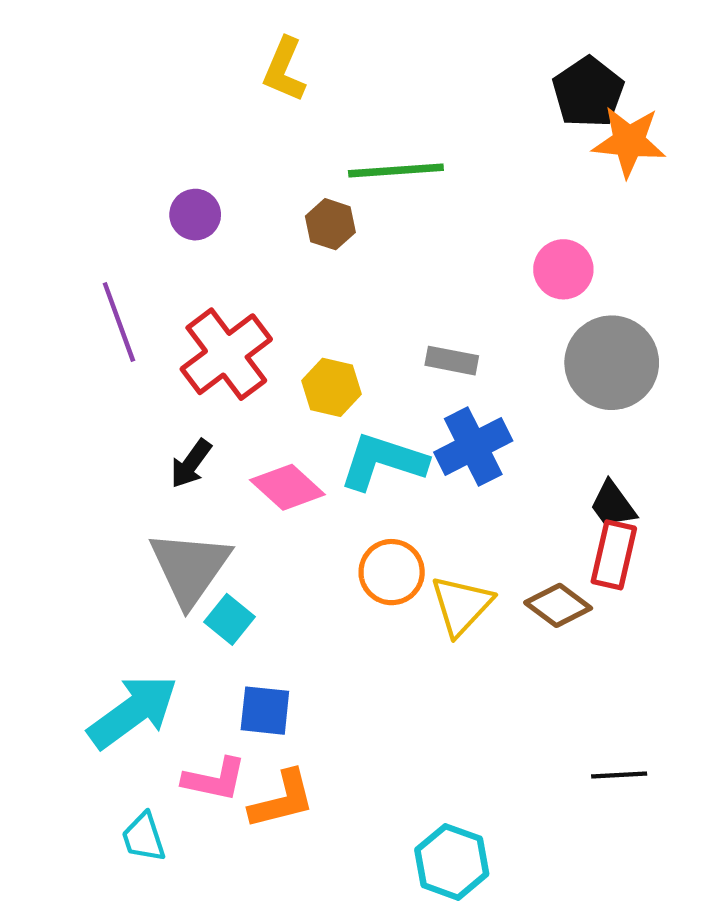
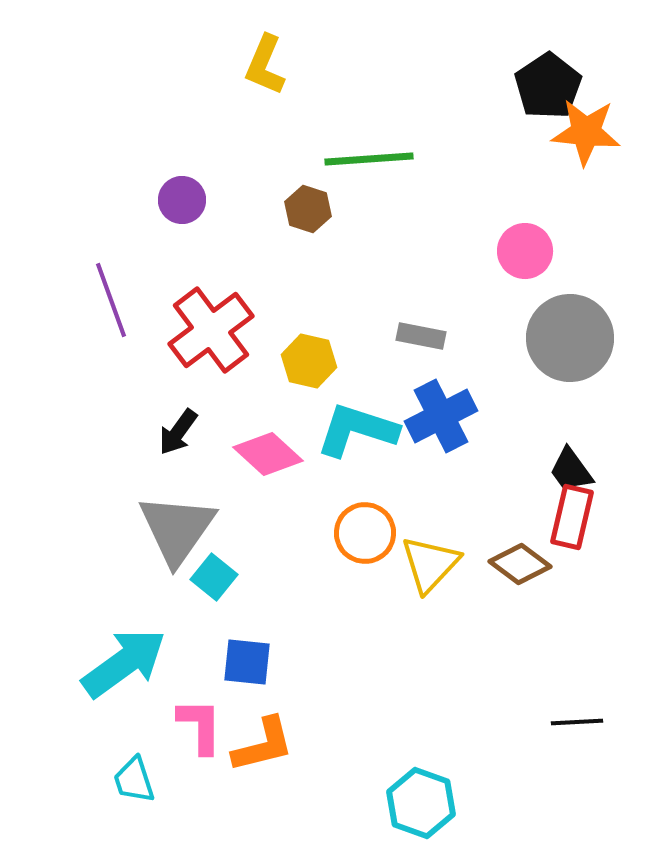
pink L-shape: (214, 779) -> (200, 726), turned -102

